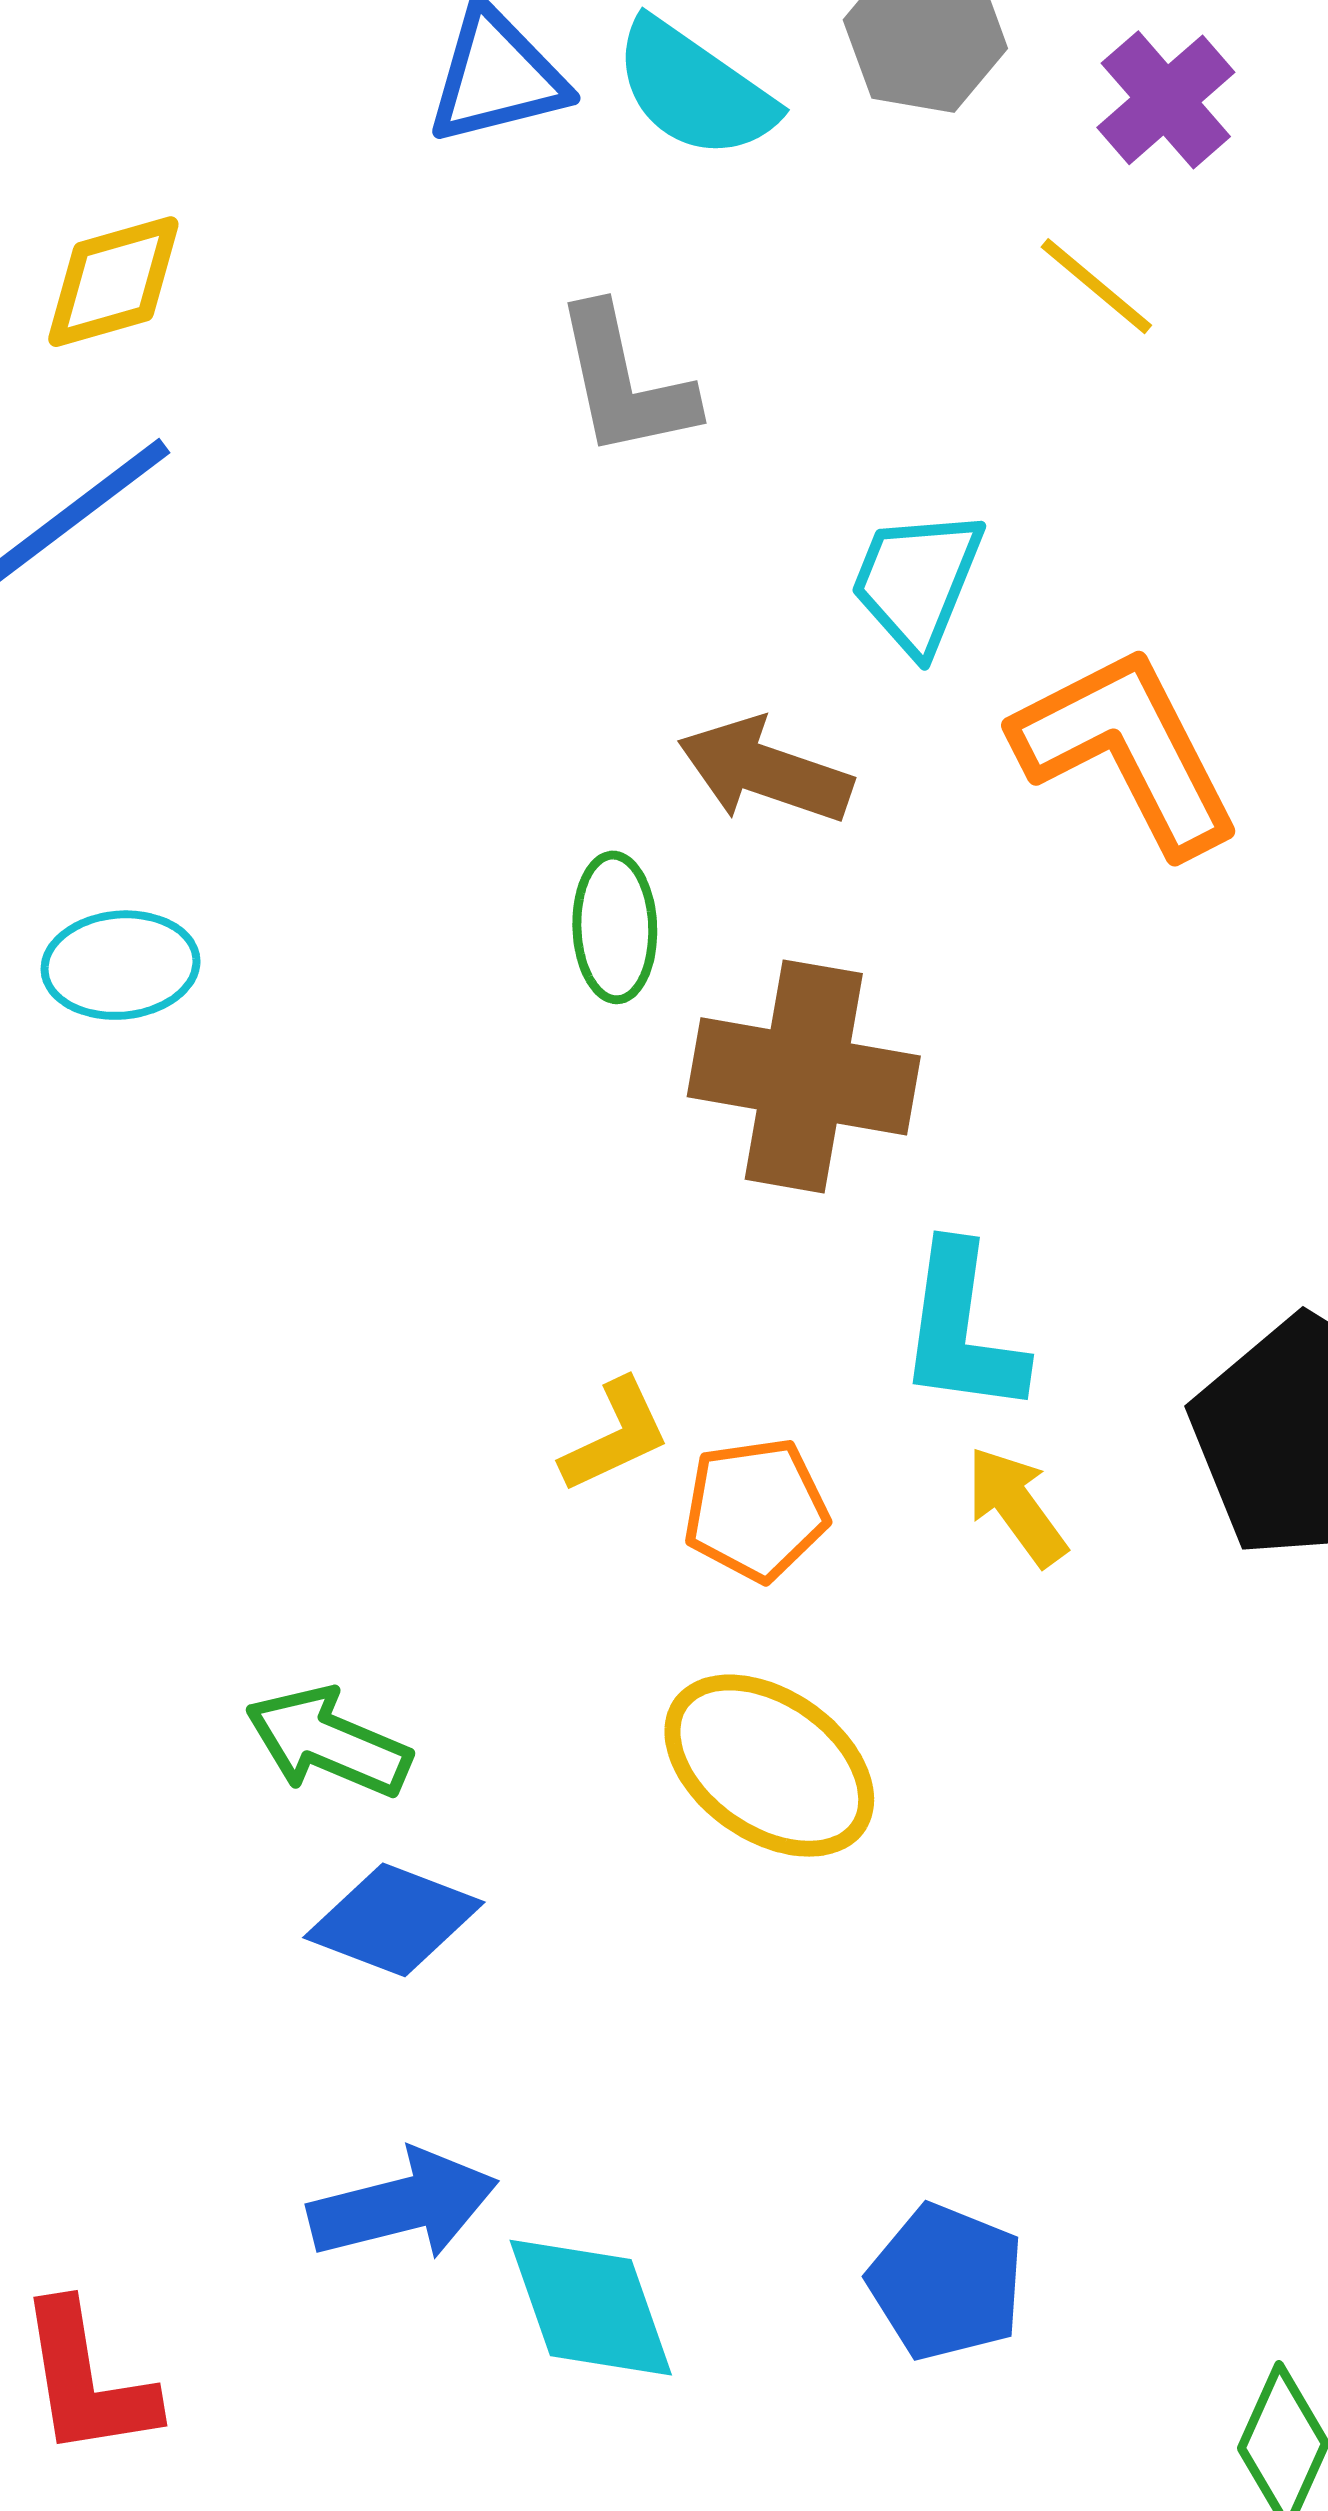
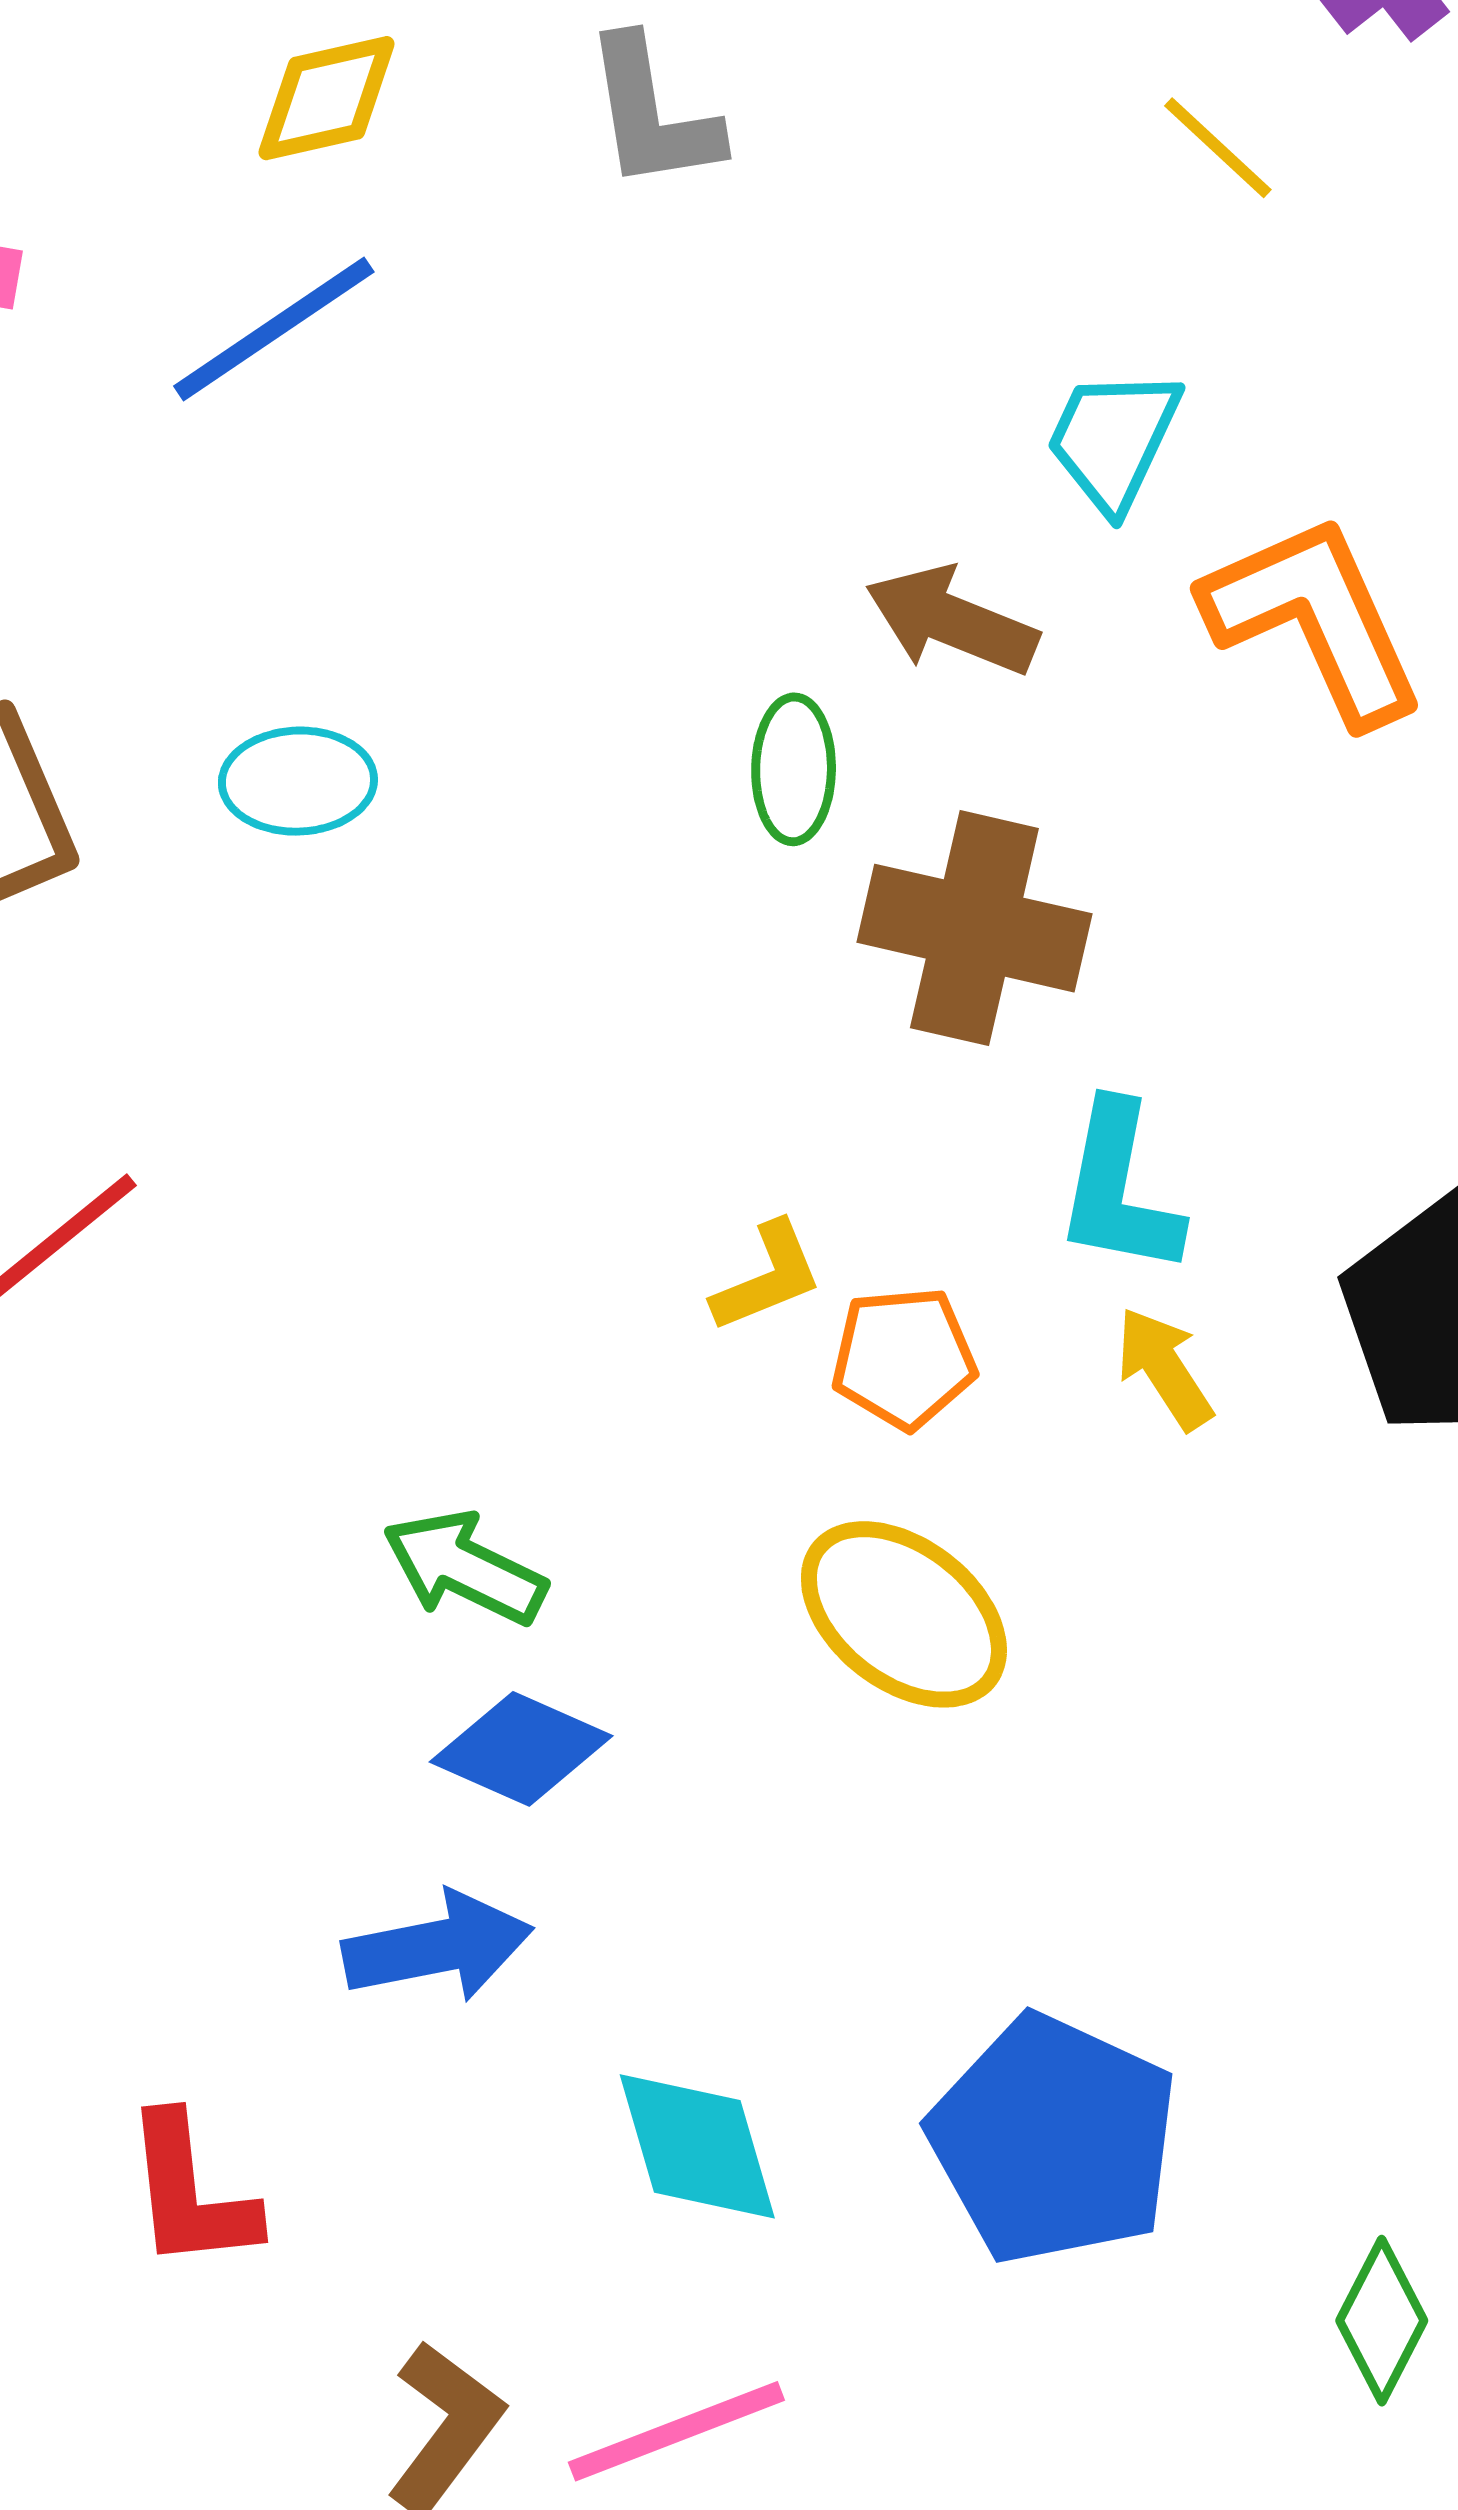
yellow line: (1096, 286) -> (1218, 148), moved
gray L-shape: (625, 382) -> (652, 114), moved
blue arrow: (403, 2205) -> (438, 1947), moved
blue pentagon: (946, 2282) -> (1054, 2139), size x1.6

